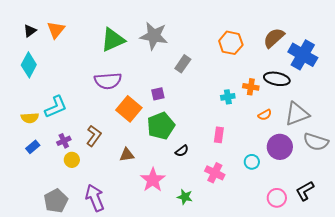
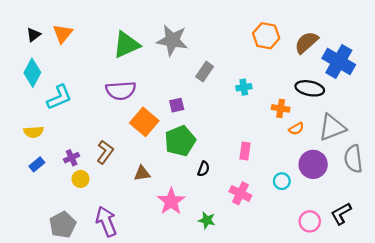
orange hexagon: (231, 43) -> (266, 36), moved
orange cross: (251, 87) -> (281, 108), moved
cyan cross: (228, 97) -> (244, 87), moved
cyan L-shape: (56, 107) -> (59, 97), moved
gray semicircle: (316, 142) -> (353, 159), turned 65
black semicircle: (182, 151) -> (204, 169), turned -32

